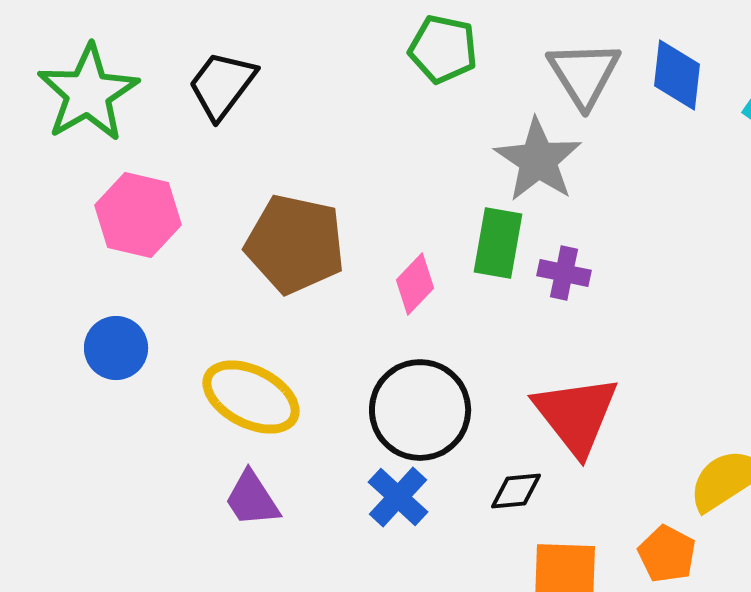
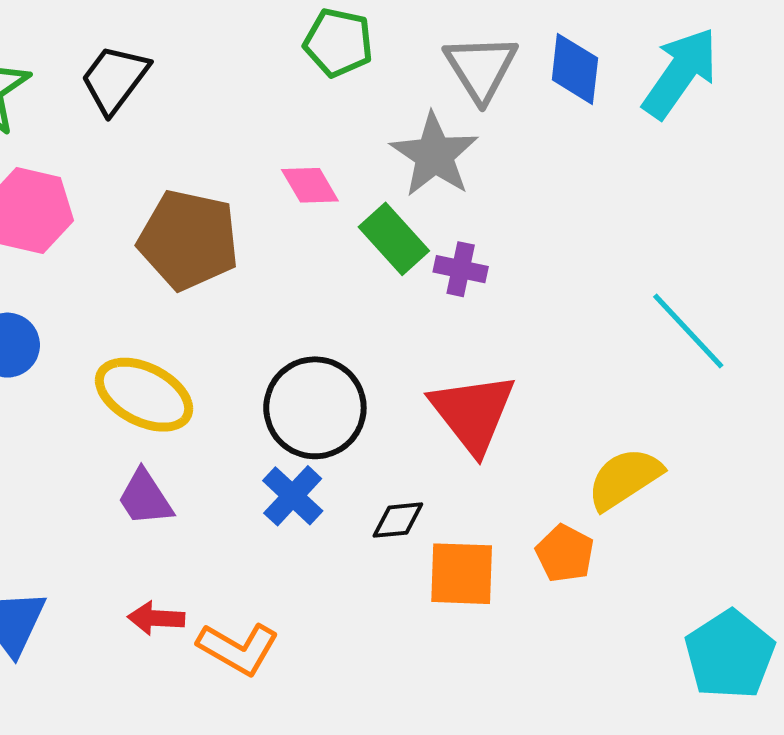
green rectangle: (498, 243) -> (394, 239), turned -52
pink diamond: (415, 284) -> (310, 185), moved, turned -74
black diamond: (516, 491) -> (398, 520), moved

